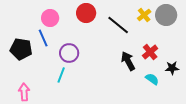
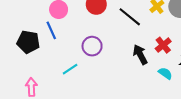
purple circle: (69, 53) -> (92, 46), moved
cyan line: (61, 75) -> (70, 69), turned 35

